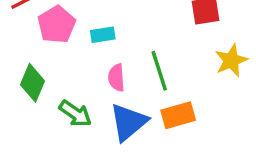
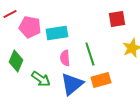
pink pentagon: (57, 25) -> (30, 27), turned -30
cyan rectangle: (103, 35) -> (57, 33), size x1.5

